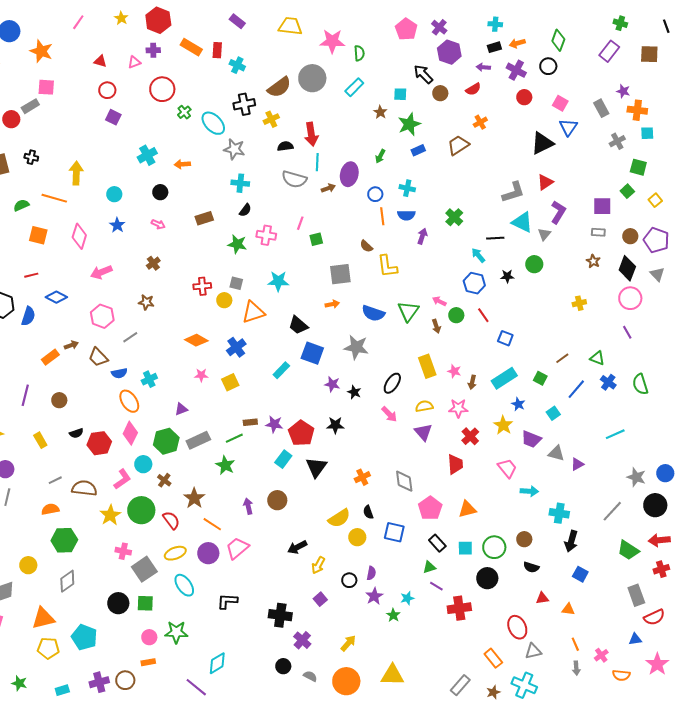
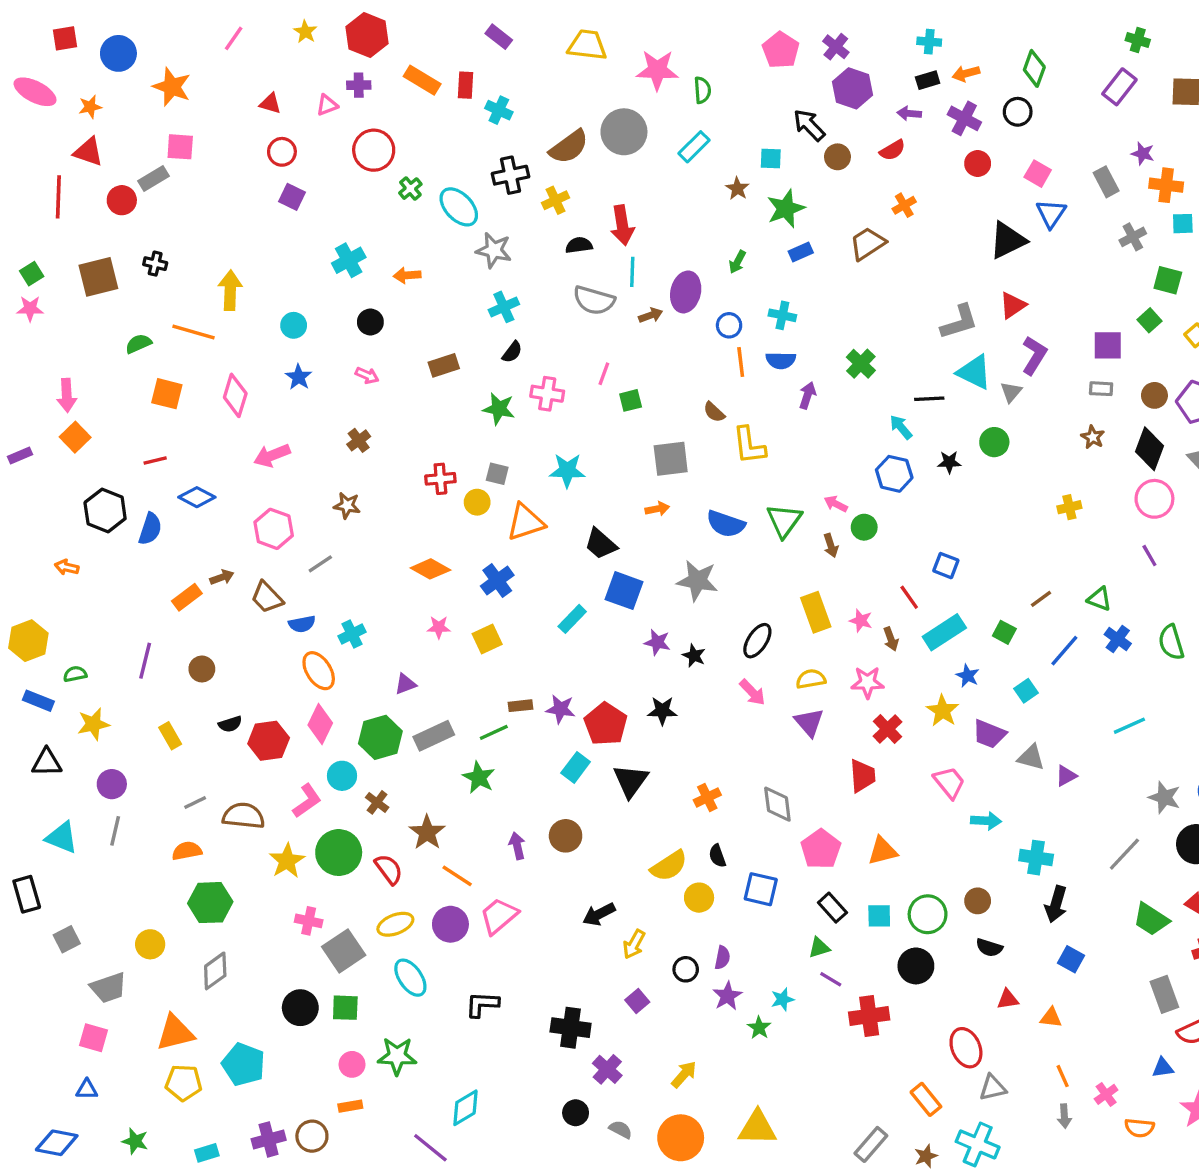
cyan cross: (240, 183) -> (504, 307), turned -30
red line: (483, 315) -> (909, 597), moved
brown arrow: (472, 382) -> (891, 639), turned -32

